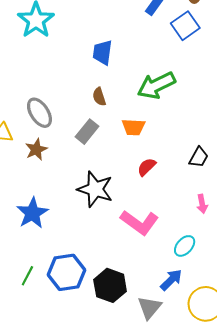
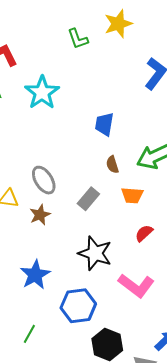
brown semicircle: (99, 97) -> (112, 165), moved
blue hexagon: (66, 272) -> (78, 306), moved

